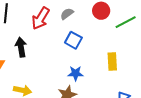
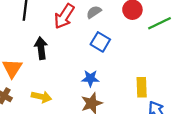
yellow rectangle: (112, 61) -> (142, 87), moved
blue star: (76, 73) -> (90, 78), moved

